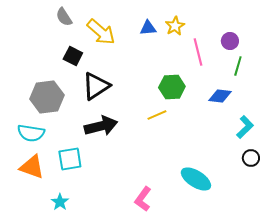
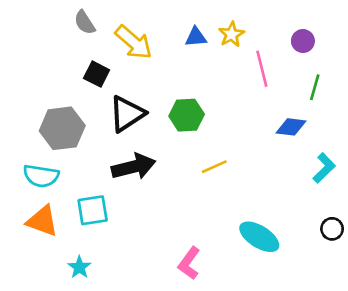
purple circle: (230, 41) -> (303, 41), moved
green hexagon: (172, 87) -> (187, 115), moved
yellow line: (157, 115) -> (214, 167), moved
black circle: (251, 158) -> (332, 229), moved

